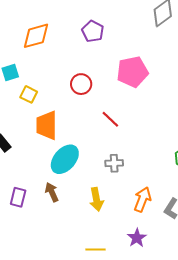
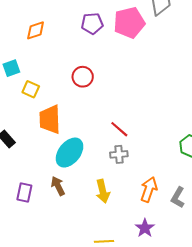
purple pentagon: (93, 31) -> (92, 23), turned -30
orange diamond: (36, 36) -> (36, 30), size x0.7
pink pentagon: (132, 72) -> (129, 23), moved
red line: (110, 119) -> (119, 129), moved

